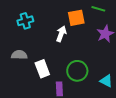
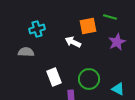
white arrow: (61, 34) -> (73, 42), turned -84
gray semicircle: (19, 55) -> (26, 52), moved

